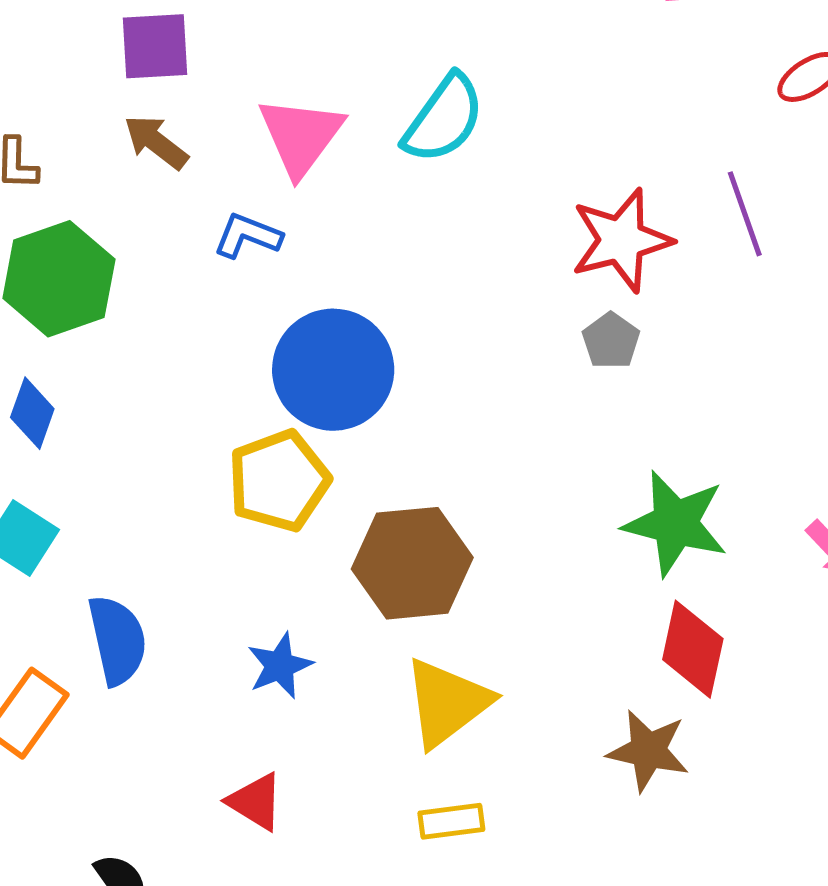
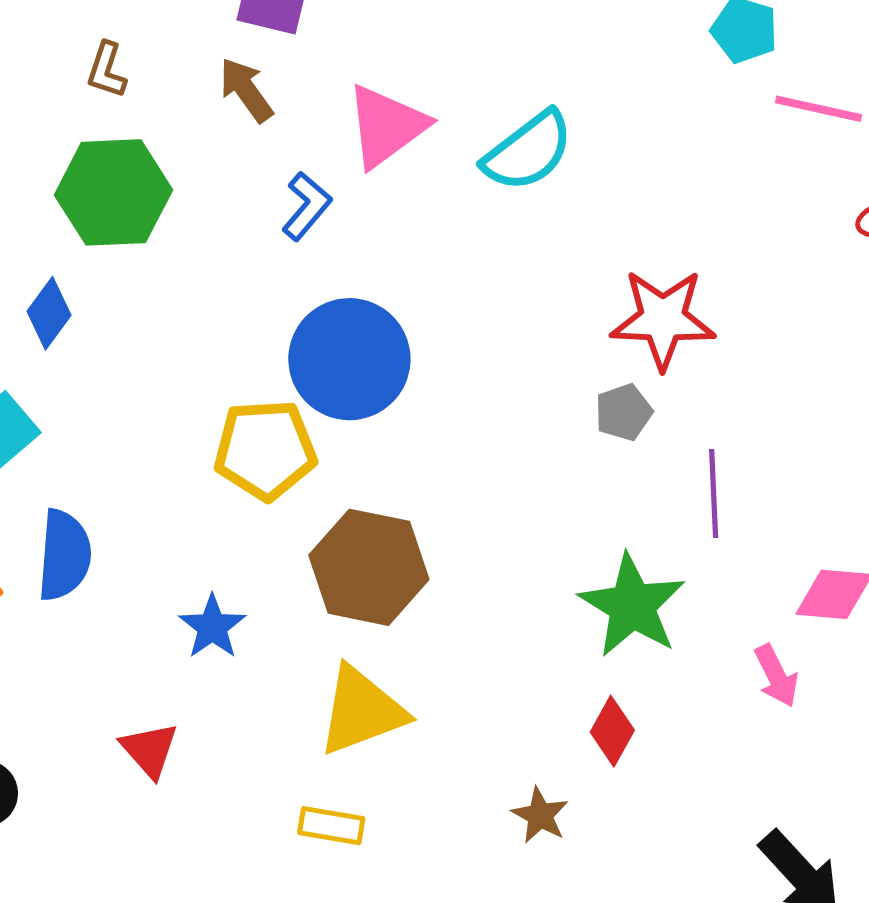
purple line: (745, 214) -> (714, 493), moved
blue L-shape: (248, 236) -> (307, 206), turned 92
red diamond: (693, 649) -> (612, 731), size x0.7
blue star: (280, 666) -> (212, 627), turned -30
brown star: (648, 751) -> (540, 815), size x0.7

